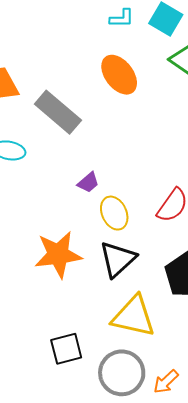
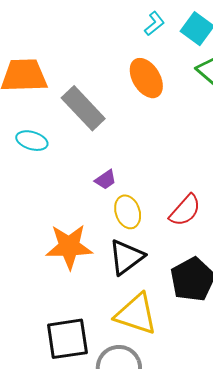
cyan L-shape: (122, 18) -> (154, 24), turned -45
black square: (66, 349) -> (67, 339), size x1.4

